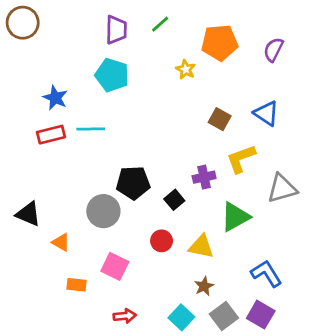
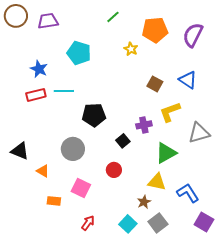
purple trapezoid: (116, 30) -> (48, 21), moved, turned -100
purple semicircle: (273, 50) -> (193, 35), size x1.4
black pentagon: (133, 183) -> (94, 115), moved
yellow triangle: (201, 247) -> (157, 182), moved
purple square: (261, 315) -> (204, 222), moved
red arrow: (125, 316) -> (88, 223), turned -49

